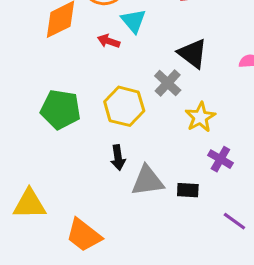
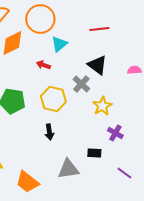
cyan triangle: (134, 21) -> (59, 44), turned 30
red arrow: (109, 41) -> (43, 65), moved
gray triangle: (147, 181) -> (68, 169), moved

